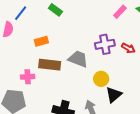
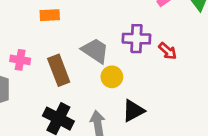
brown rectangle: (50, 65) -> (59, 70), moved, turned 50
yellow circle: (101, 79) -> (112, 77), moved

